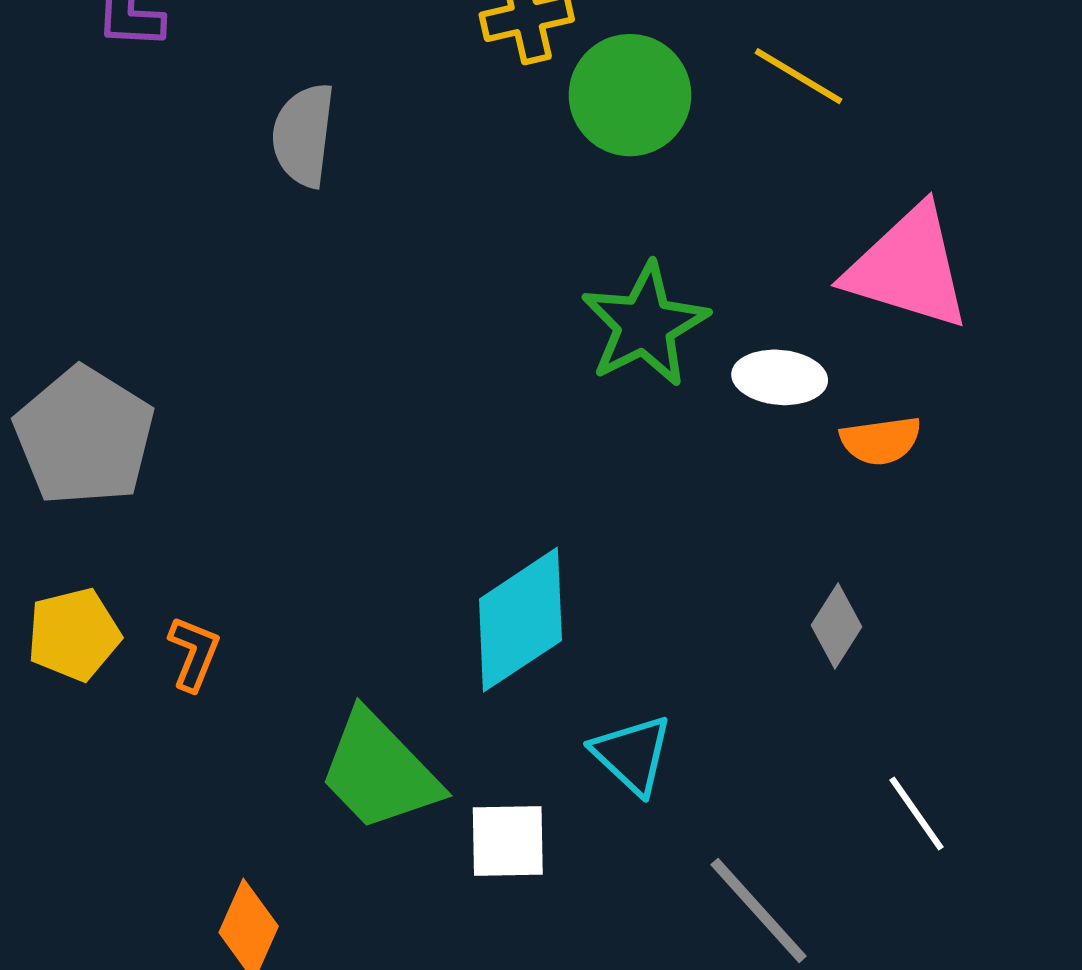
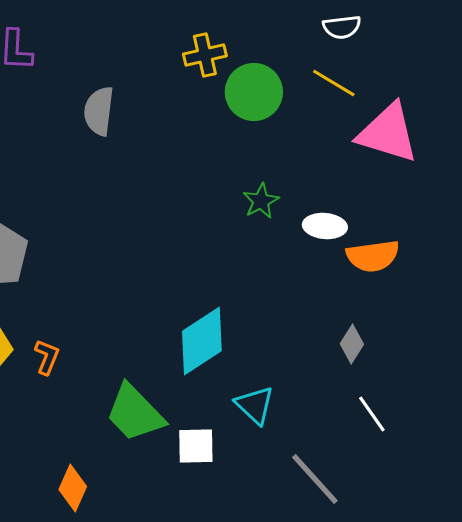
pink triangle: (908, 268) -> (388, 133), moved
green star: (645, 325) -> (261, 201), size x0.6
orange semicircle: (881, 441) -> (373, 256), size x1.4
white line: (917, 814) -> (372, 414), moved

